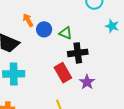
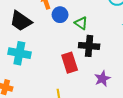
purple star: (87, 82) -> (102, 79), moved

